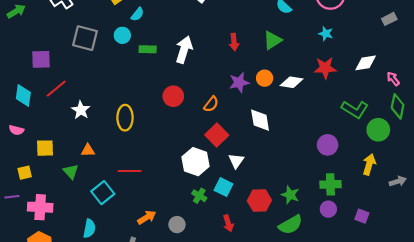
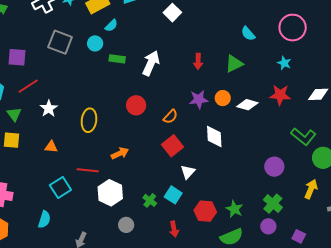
white hexagon: (196, 162) -> (110, 193), moved
green triangle: (71, 172) -> (14, 114), moved
green cross: (330, 184) -> (273, 204), turned 36
orange arrow: (147, 217) -> (120, 153), moved

